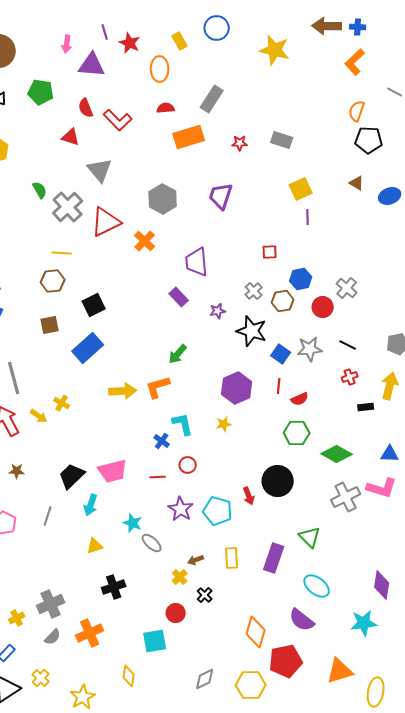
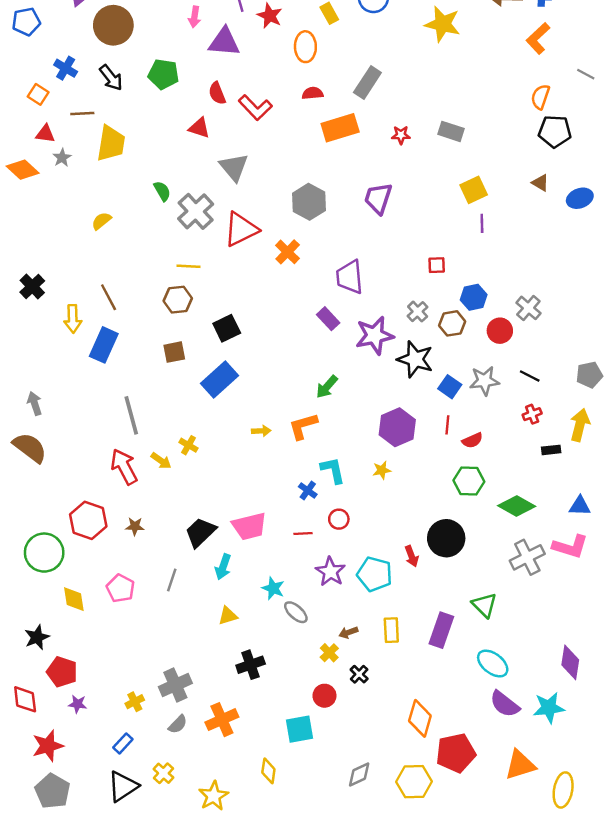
purple star: (218, 311) -> (375, 335), size x2.0
yellow arrow: (123, 391) -> (261, 431), size x0.6
purple semicircle: (302, 620) -> (505, 704), moved

